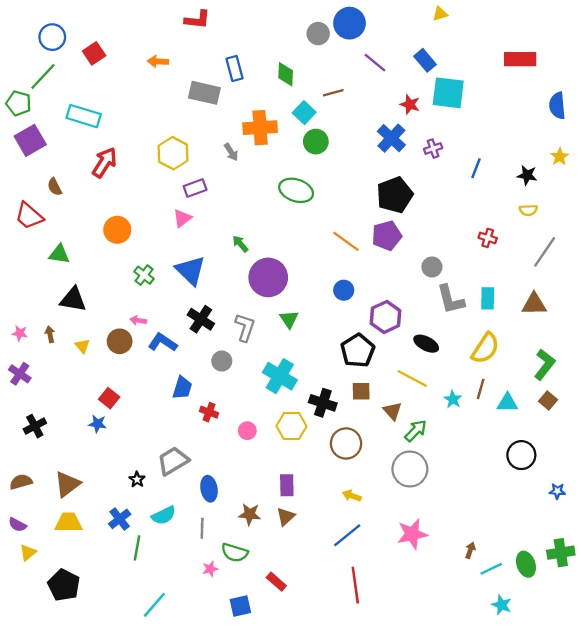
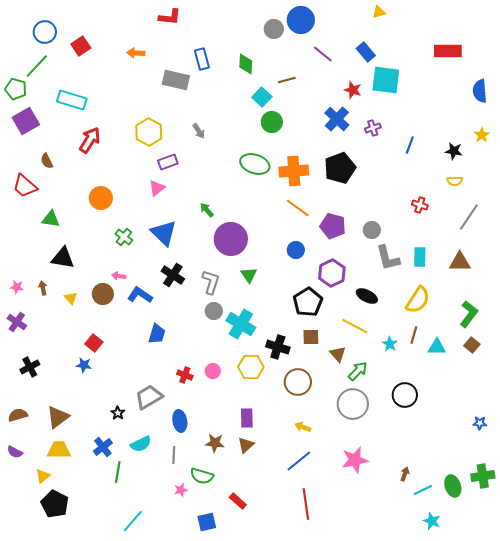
orange cross: (260, 128) -> (294, 171), moved
purple pentagon: (387, 236) -> (333, 226), moved, turned 30
gray circle: (222, 361) -> (214, 311), moved
red cross: (209, 412) -> (185, 375), moved
black circle: (521, 455) -> (405, 395), moved
yellow triangle: (28, 553) -> (43, 476), moved

